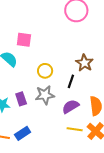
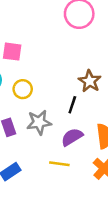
yellow circle: (45, 71) -> (23, 89), moved
yellow line: (75, 129) -> (59, 164), moved

